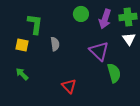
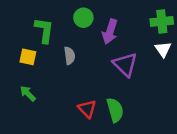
green circle: (81, 14) -> (83, 18), moved
purple arrow: (105, 19) -> (110, 32), moved
green semicircle: (114, 73) -> (115, 110), moved

